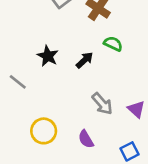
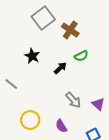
green semicircle: (113, 44) -> (81, 56), turned 128
black star: (48, 56) -> (32, 56), moved

